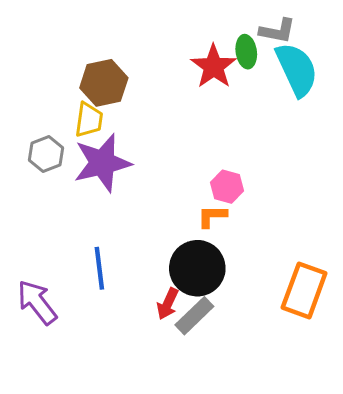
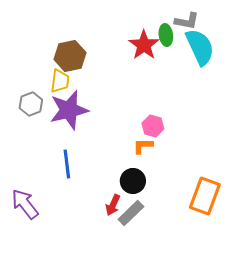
blue line: (99, 268) -> (67, 164), moved
black circle: (197, 268) -> (133, 181), size x0.7

